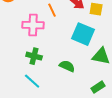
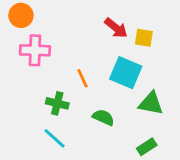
orange line: (52, 10) -> (82, 78), moved
pink cross: (33, 25) -> (35, 50), moved

